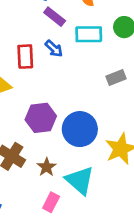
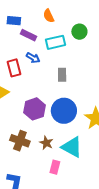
gray rectangle: (116, 77) -> (62, 75), moved, turned -56

